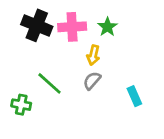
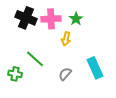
gray semicircle: (92, 81) -> (65, 74), moved
cyan rectangle: (134, 96) -> (95, 68), size x1.5

